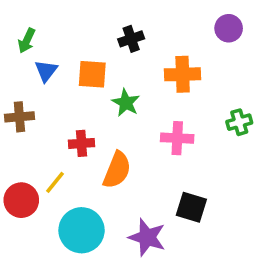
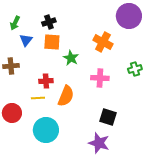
purple circle: (229, 28) -> (129, 16), size x1.6
black cross: (131, 39) -> (49, 22), moved
orange cross: (183, 74) -> (103, 42), turned 30
yellow line: (55, 182) -> (38, 98), moved, turned 48
purple star: (147, 237) -> (99, 143), moved

